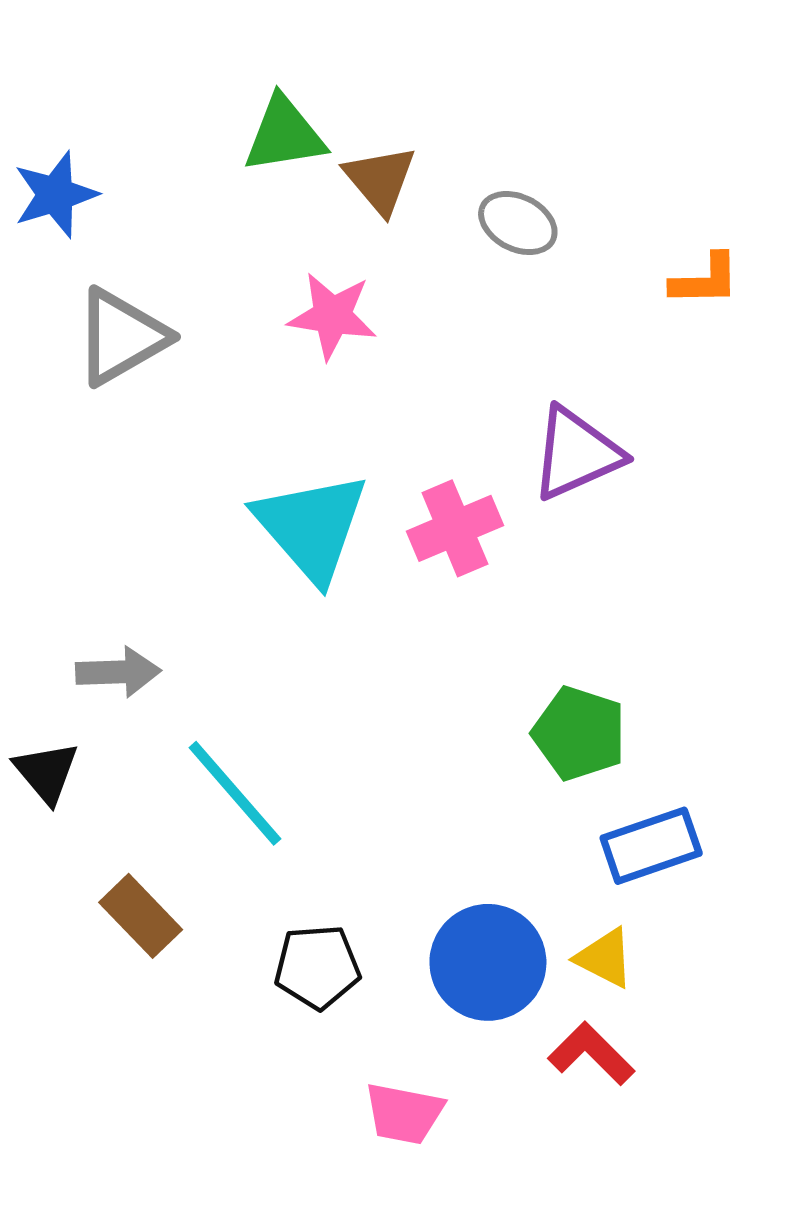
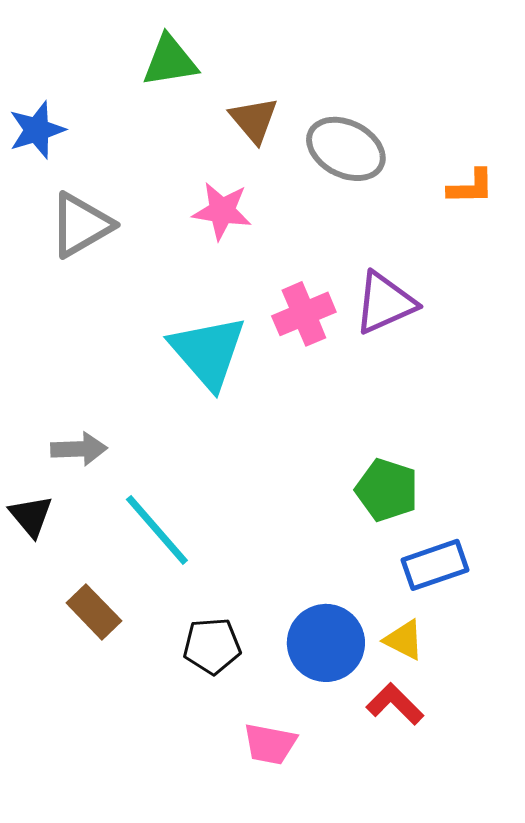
green triangle: (284, 135) -> (170, 61), moved
gray ellipse: (518, 223) -> (346, 149), size x1.5
pink cross: (455, 528) -> (304, 314), moved

